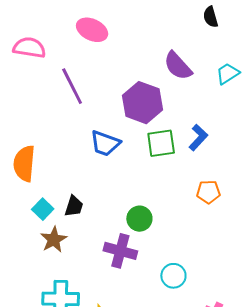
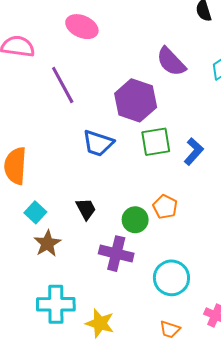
blue L-shape: (198, 138) -> (194, 152), moved
orange pentagon: (208, 192) -> (165, 207), moved, turned 30
black trapezoid: (74, 206) -> (86, 209), moved, turned -45
cyan circle: (173, 276) -> (171, 278), size x1.4

